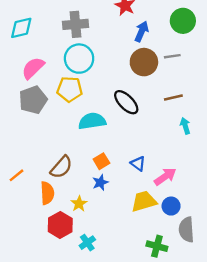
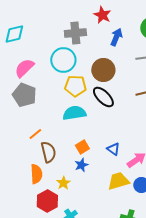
gray cross: (76, 24) -> (75, 33), moved
brown circle: (144, 62) -> (103, 70), moved
yellow pentagon: (70, 89) -> (75, 86), moved
gray pentagon: (33, 100) -> (24, 95), turned -30
brown semicircle: (61, 167) -> (48, 152), turned -55
orange line: (17, 175) -> (35, 134), moved

